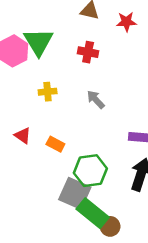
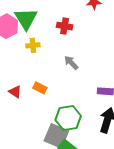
yellow cross: (48, 92) -> (33, 45), moved
orange rectangle: (55, 144) -> (40, 88), moved

